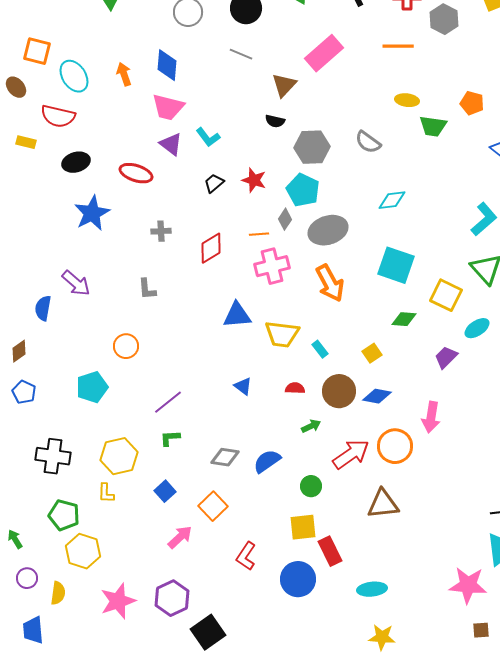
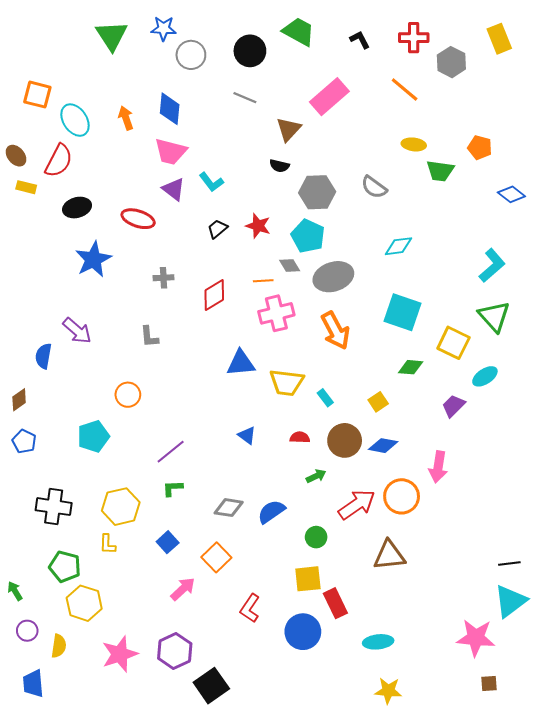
orange line: (398, 46) -> (405, 90), turned 40
brown ellipse: (16, 87) -> (16, 156), moved
red semicircle: (58, 116) -> (59, 161), turned -76
gray diamond: (285, 219) -> (290, 265), turned -65

